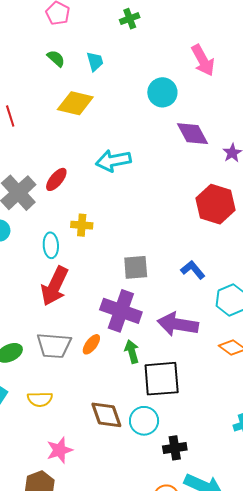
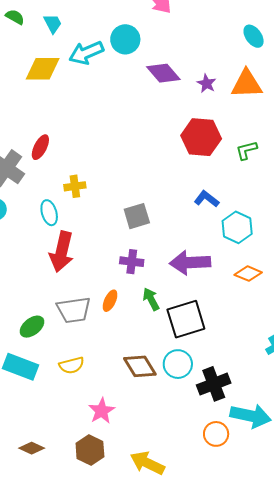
green semicircle: (56, 58) -> (15, 17), moved
cyan arrow: (113, 161) -> (86, 53), moved
blue L-shape: (193, 270) -> (207, 199), moved
purple cross: (121, 311) -> (132, 262), size x0.6
black cross: (175, 448) -> (214, 384), size x1.4

